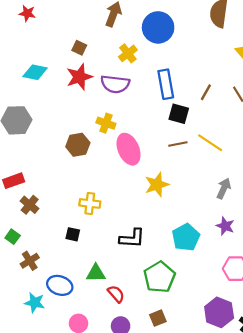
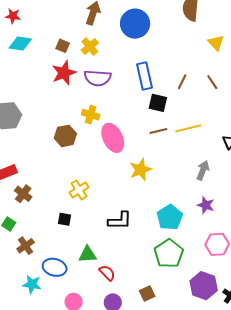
yellow cross: (128, 53) -> (90, 46), moved
cyan diamond: (35, 72) -> (20, 43), moved
yellow line: (210, 143) -> (188, 128), turned -45
yellow cross: (90, 203) -> (79, 190), turned -36
green pentagon: (159, 277) -> (169, 254), moved

